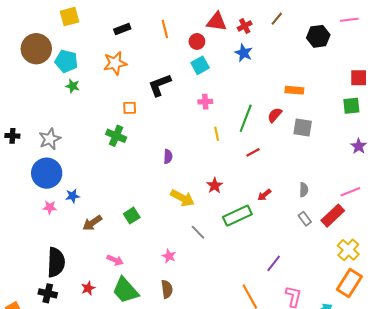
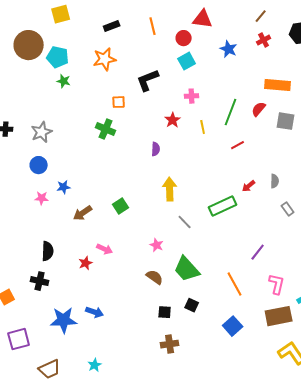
red cross: (245, 26) -> (264, 40), moved
orange rectangle: (294, 90) -> (278, 85), size x1.4
blue circle: (47, 173) -> (39, 165), size x0.6
red star: (215, 186) -> (173, 120), moved
gray semicircle: (304, 190) -> (275, 181), moved
yellow arrow: (182, 198) -> (170, 189), turned -120
black semicircle: (56, 262) -> (48, 251), size x0.7
red star: (88, 288) -> (86, 263), moved
brown semicircle: (167, 289) -> (155, 277), turned -48
green trapezoid: (125, 290) -> (187, 269), moved

